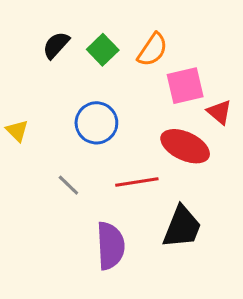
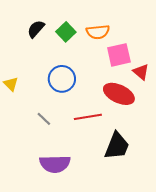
orange semicircle: (152, 50) -> (98, 32), turned 50
purple semicircle: (110, 246) -> (55, 164), moved, turned 92

